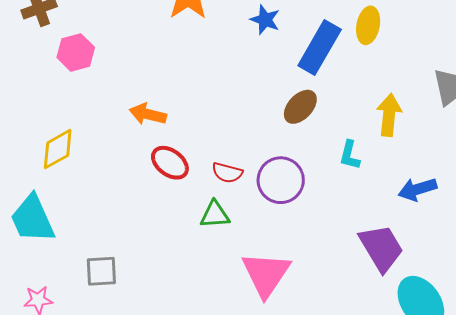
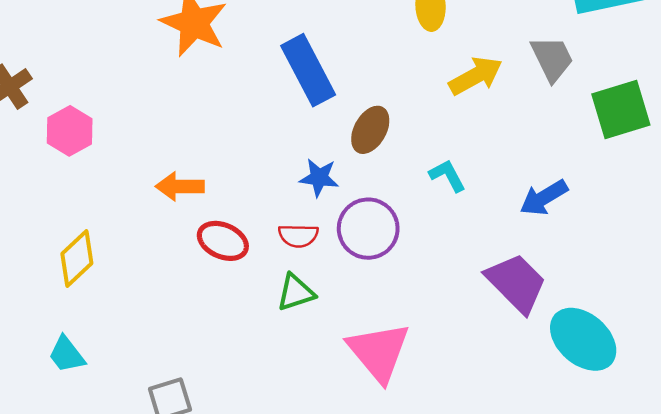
blue star: (265, 20) -> (319, 178), moved
blue rectangle: (320, 47) -> (308, 70), moved, turned -44
yellow arrow: (389, 115) -> (476, 76), moved, turned 69
cyan L-shape: (350, 155) -> (447, 176), turned 152
cyan trapezoid: (32, 219) -> (67, 354), size x0.6

